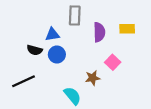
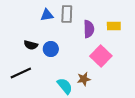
blue triangle: (52, 34) -> (47, 15), moved
pink square: (113, 62) -> (101, 56), size x1.5
brown star: (93, 78) -> (84, 79), moved

